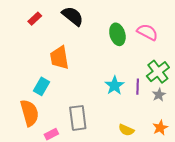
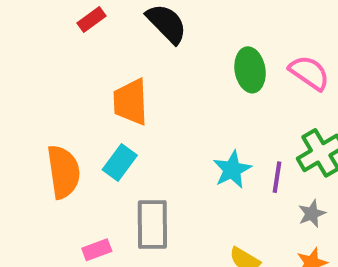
cyan rectangle: (41, 86) -> (120, 162), moved
gray star: (159, 95) -> (312, 214), moved
orange semicircle: (30, 113) -> (63, 172), moved

